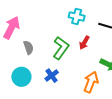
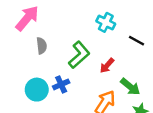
red arrow: (84, 43) -> (107, 66), moved
cyan circle: (21, 77) -> (37, 90), moved

